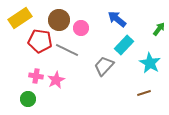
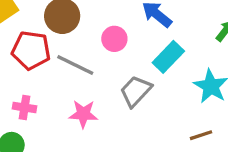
pink circle: (81, 28) -> (114, 39), moved
pink star: (56, 80) -> (83, 114), moved, turned 30

